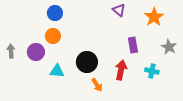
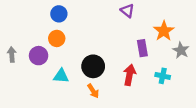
orange star: (154, 17) -> (164, 31), moved
orange arrow: (97, 85) -> (93, 91), moved

